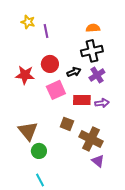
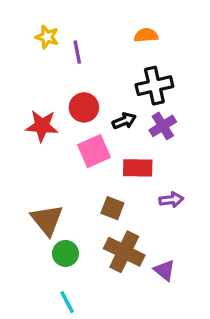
orange semicircle: (93, 28) -> (146, 35), moved
purple arrow: (102, 103) -> (171, 200), moved
brown cross: (91, 139) -> (124, 252), moved

